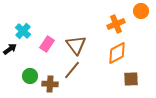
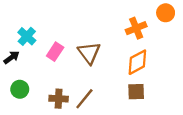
brown line: (72, 70) -> (84, 99), moved
green circle: (30, 76) -> (20, 89), moved
brown square: (131, 79) -> (136, 92), moved

